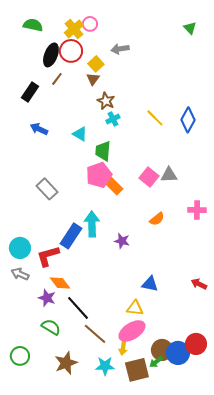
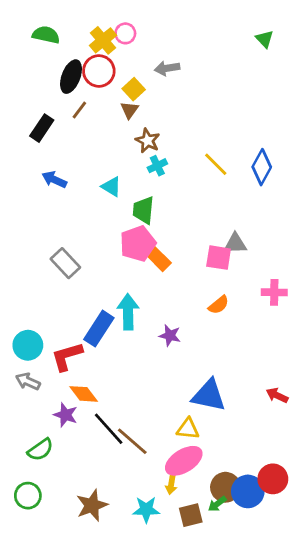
pink square: (149, 177) -> (219, 258), moved, turned -30
blue triangle: (150, 284) -> (209, 395), size x1.5
green semicircle: (51, 327) -> (40, 450), moved, turned 114
brown line: (95, 334) -> (132, 441), moved
brown square: (137, 370) -> (191, 515), size x0.7

